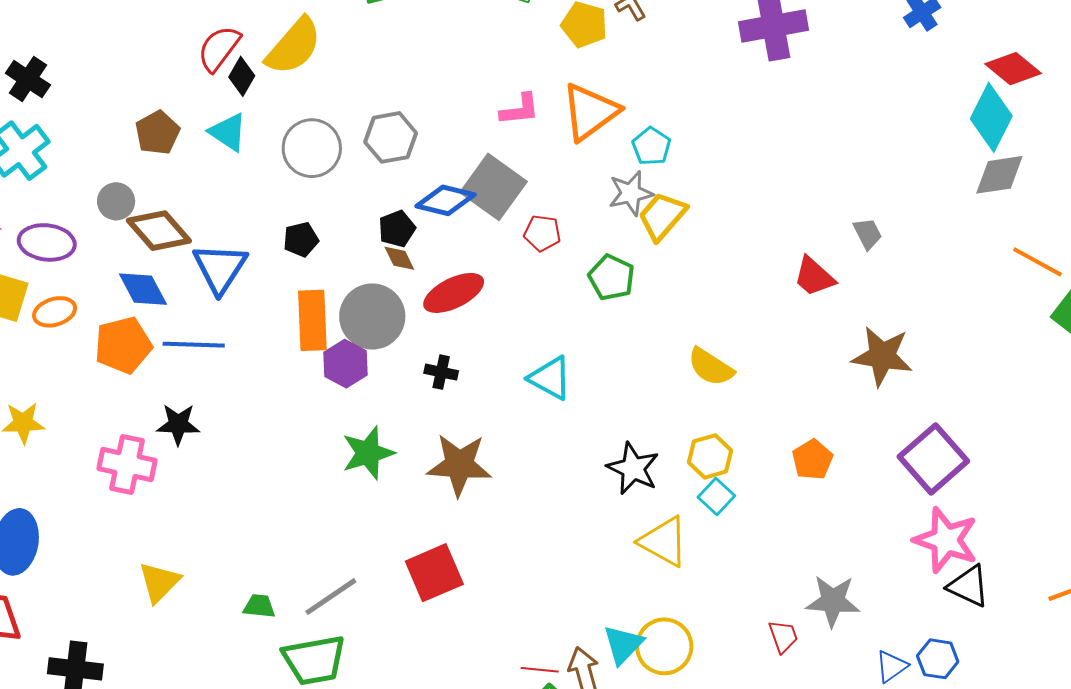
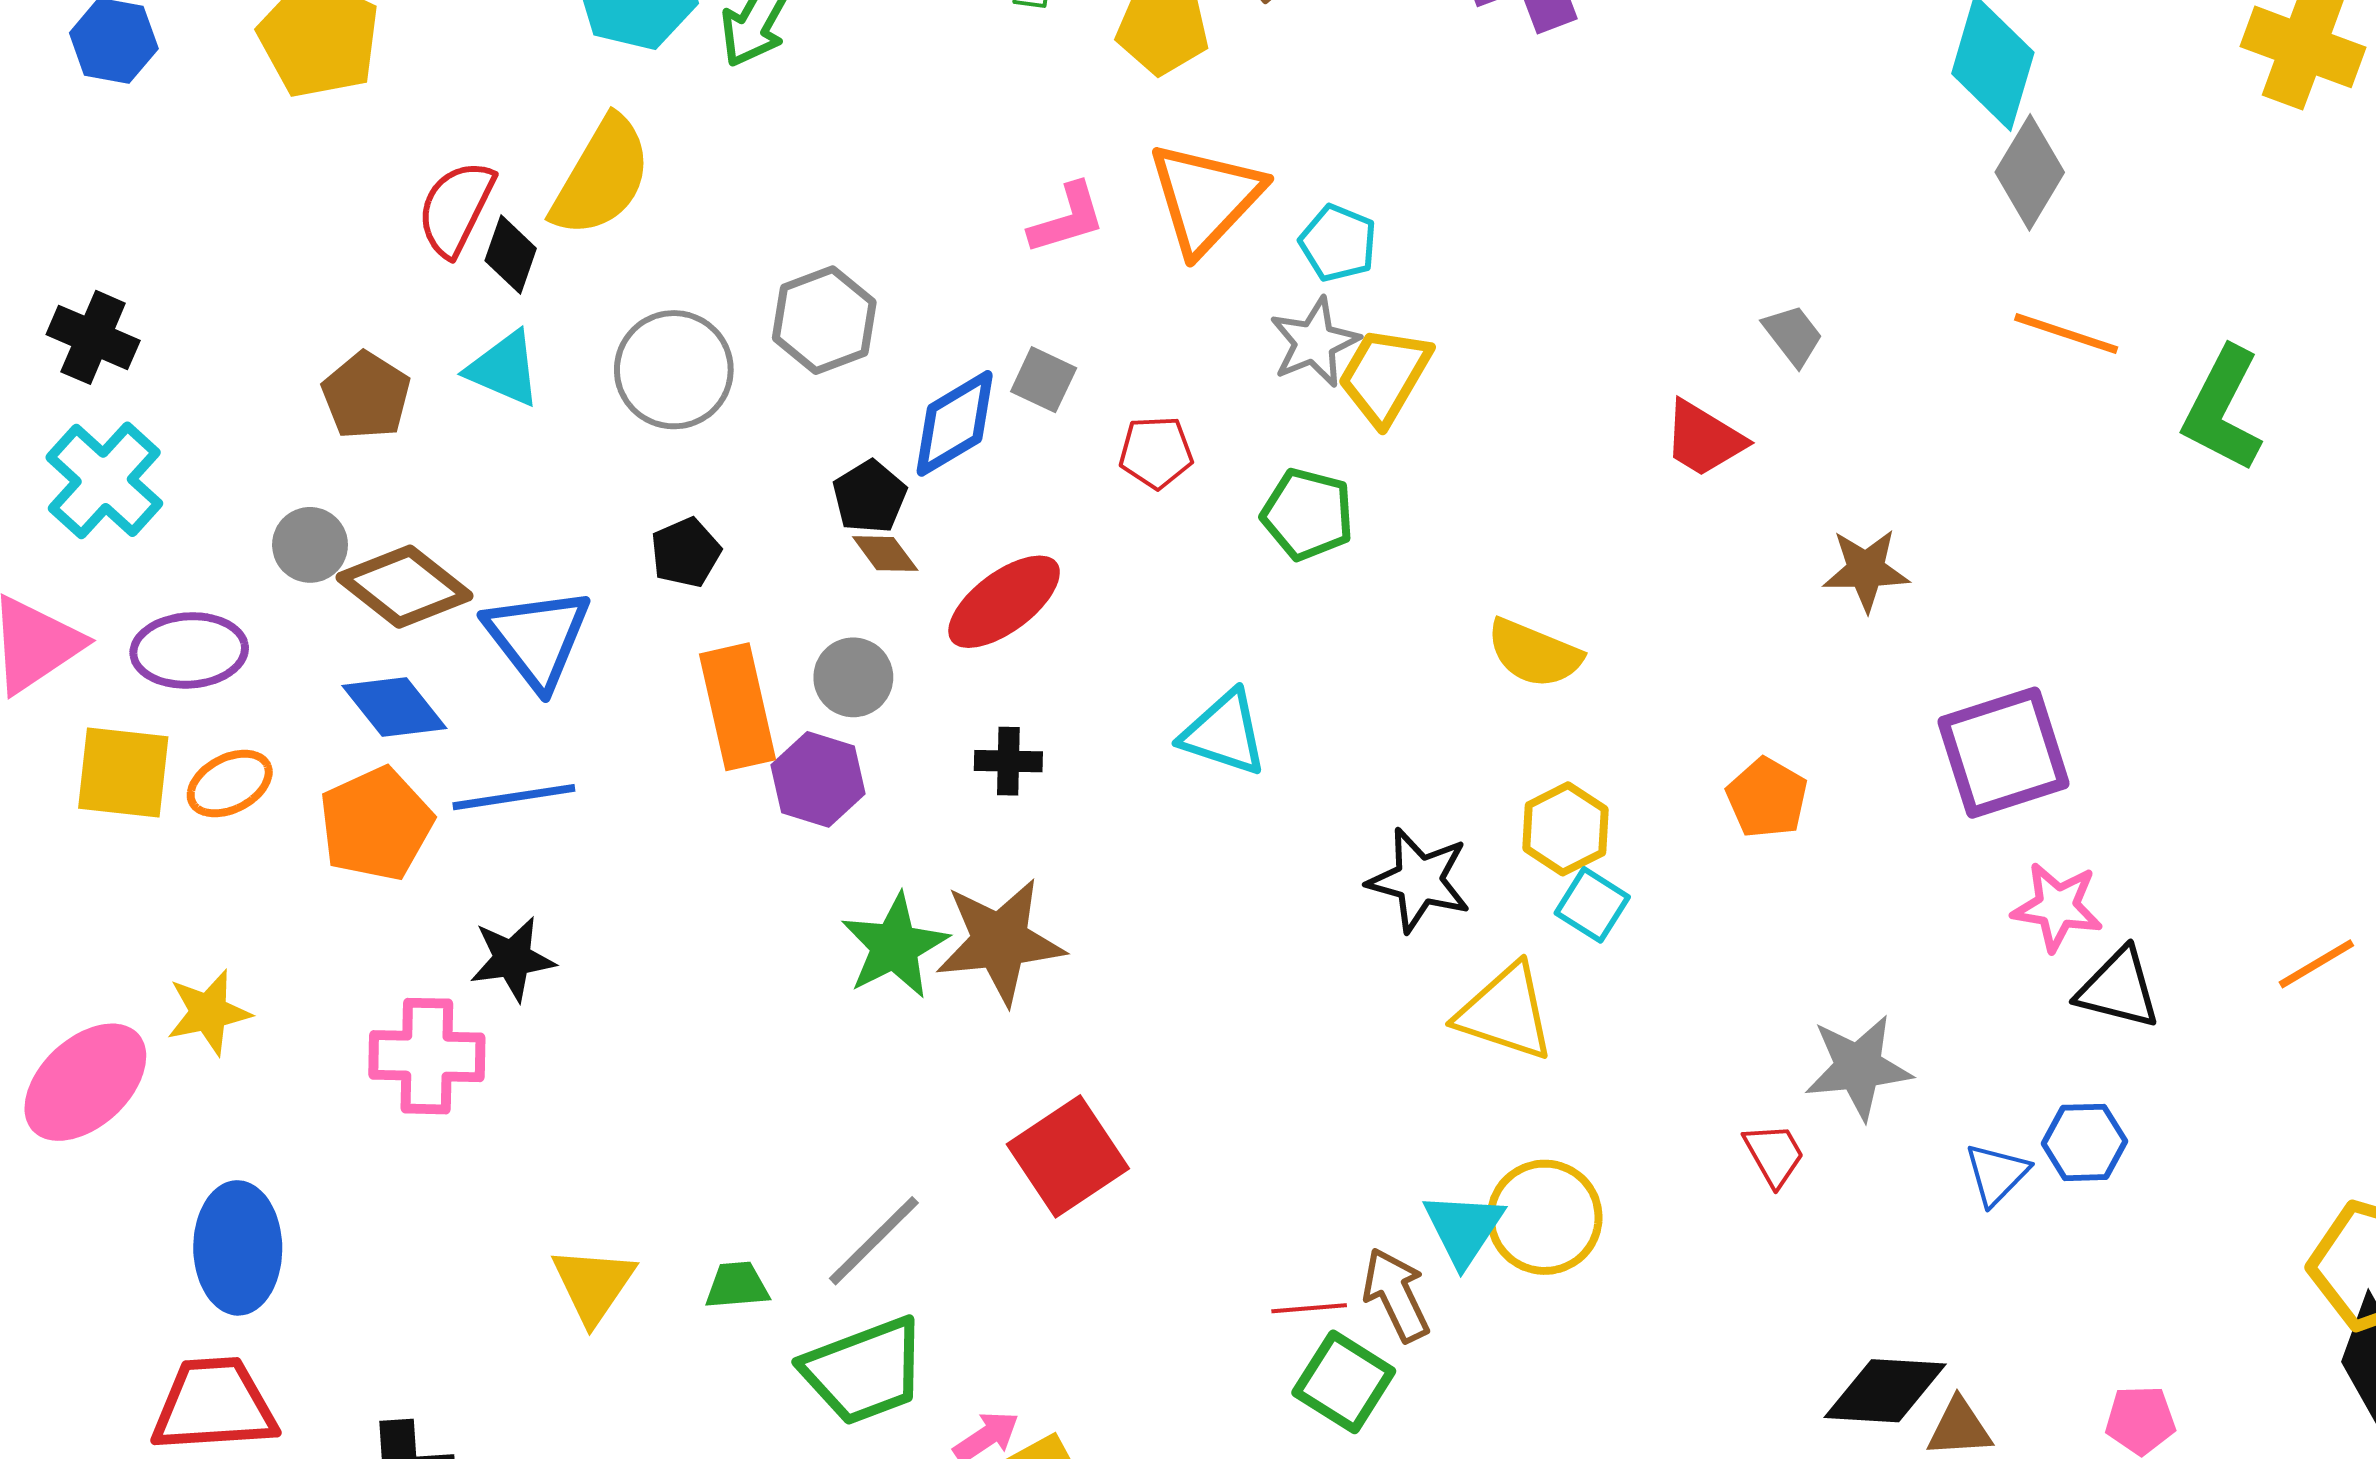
gray diamond: (999, 175) -> (2030, 172), turned -40
gray square: (493, 187) -> (1044, 380), size x0.5
blue diamond: (446, 200) -> (955, 423), turned -34
orange line: (1037, 262) -> (2066, 334), moved
gray circle: (372, 316) -> (853, 677), size x0.6
brown star: (882, 356) -> (1866, 570), size x0.7
purple square: (933, 459) -> (2003, 753), turned 34
brown star: (459, 465) -> (1000, 941), moved
pink star: (946, 540) -> (2057, 907), size x0.7
yellow triangle: (159, 582) -> (593, 1285), moved

